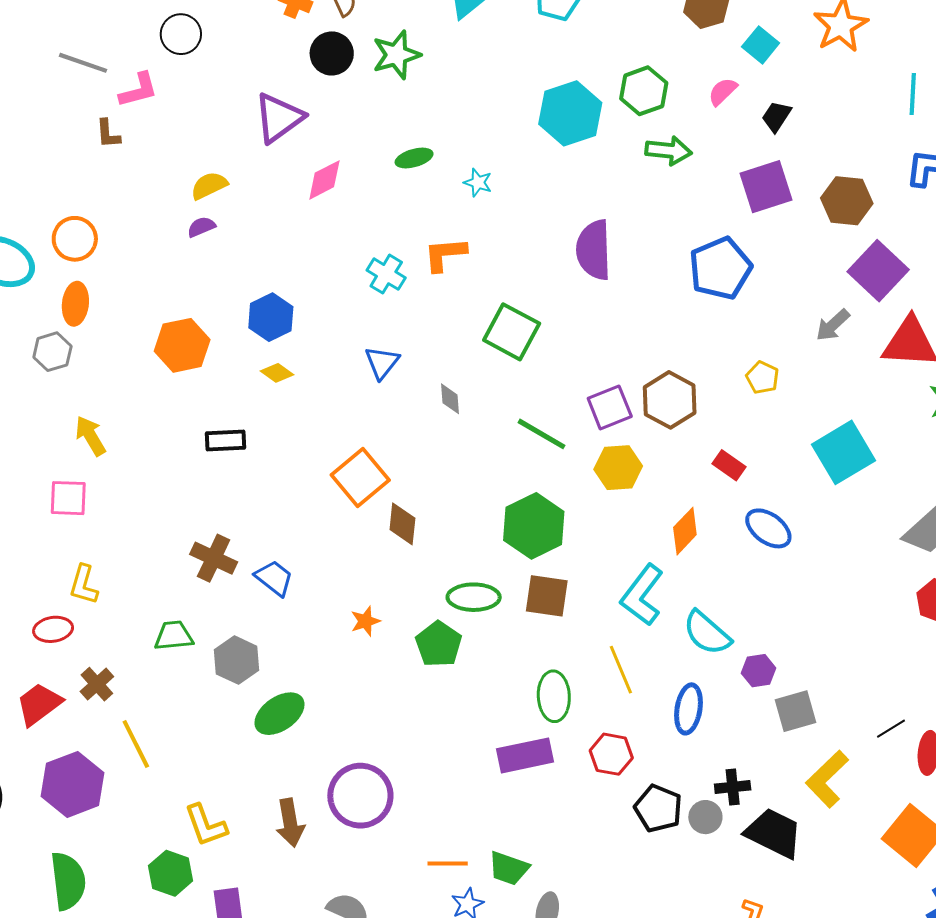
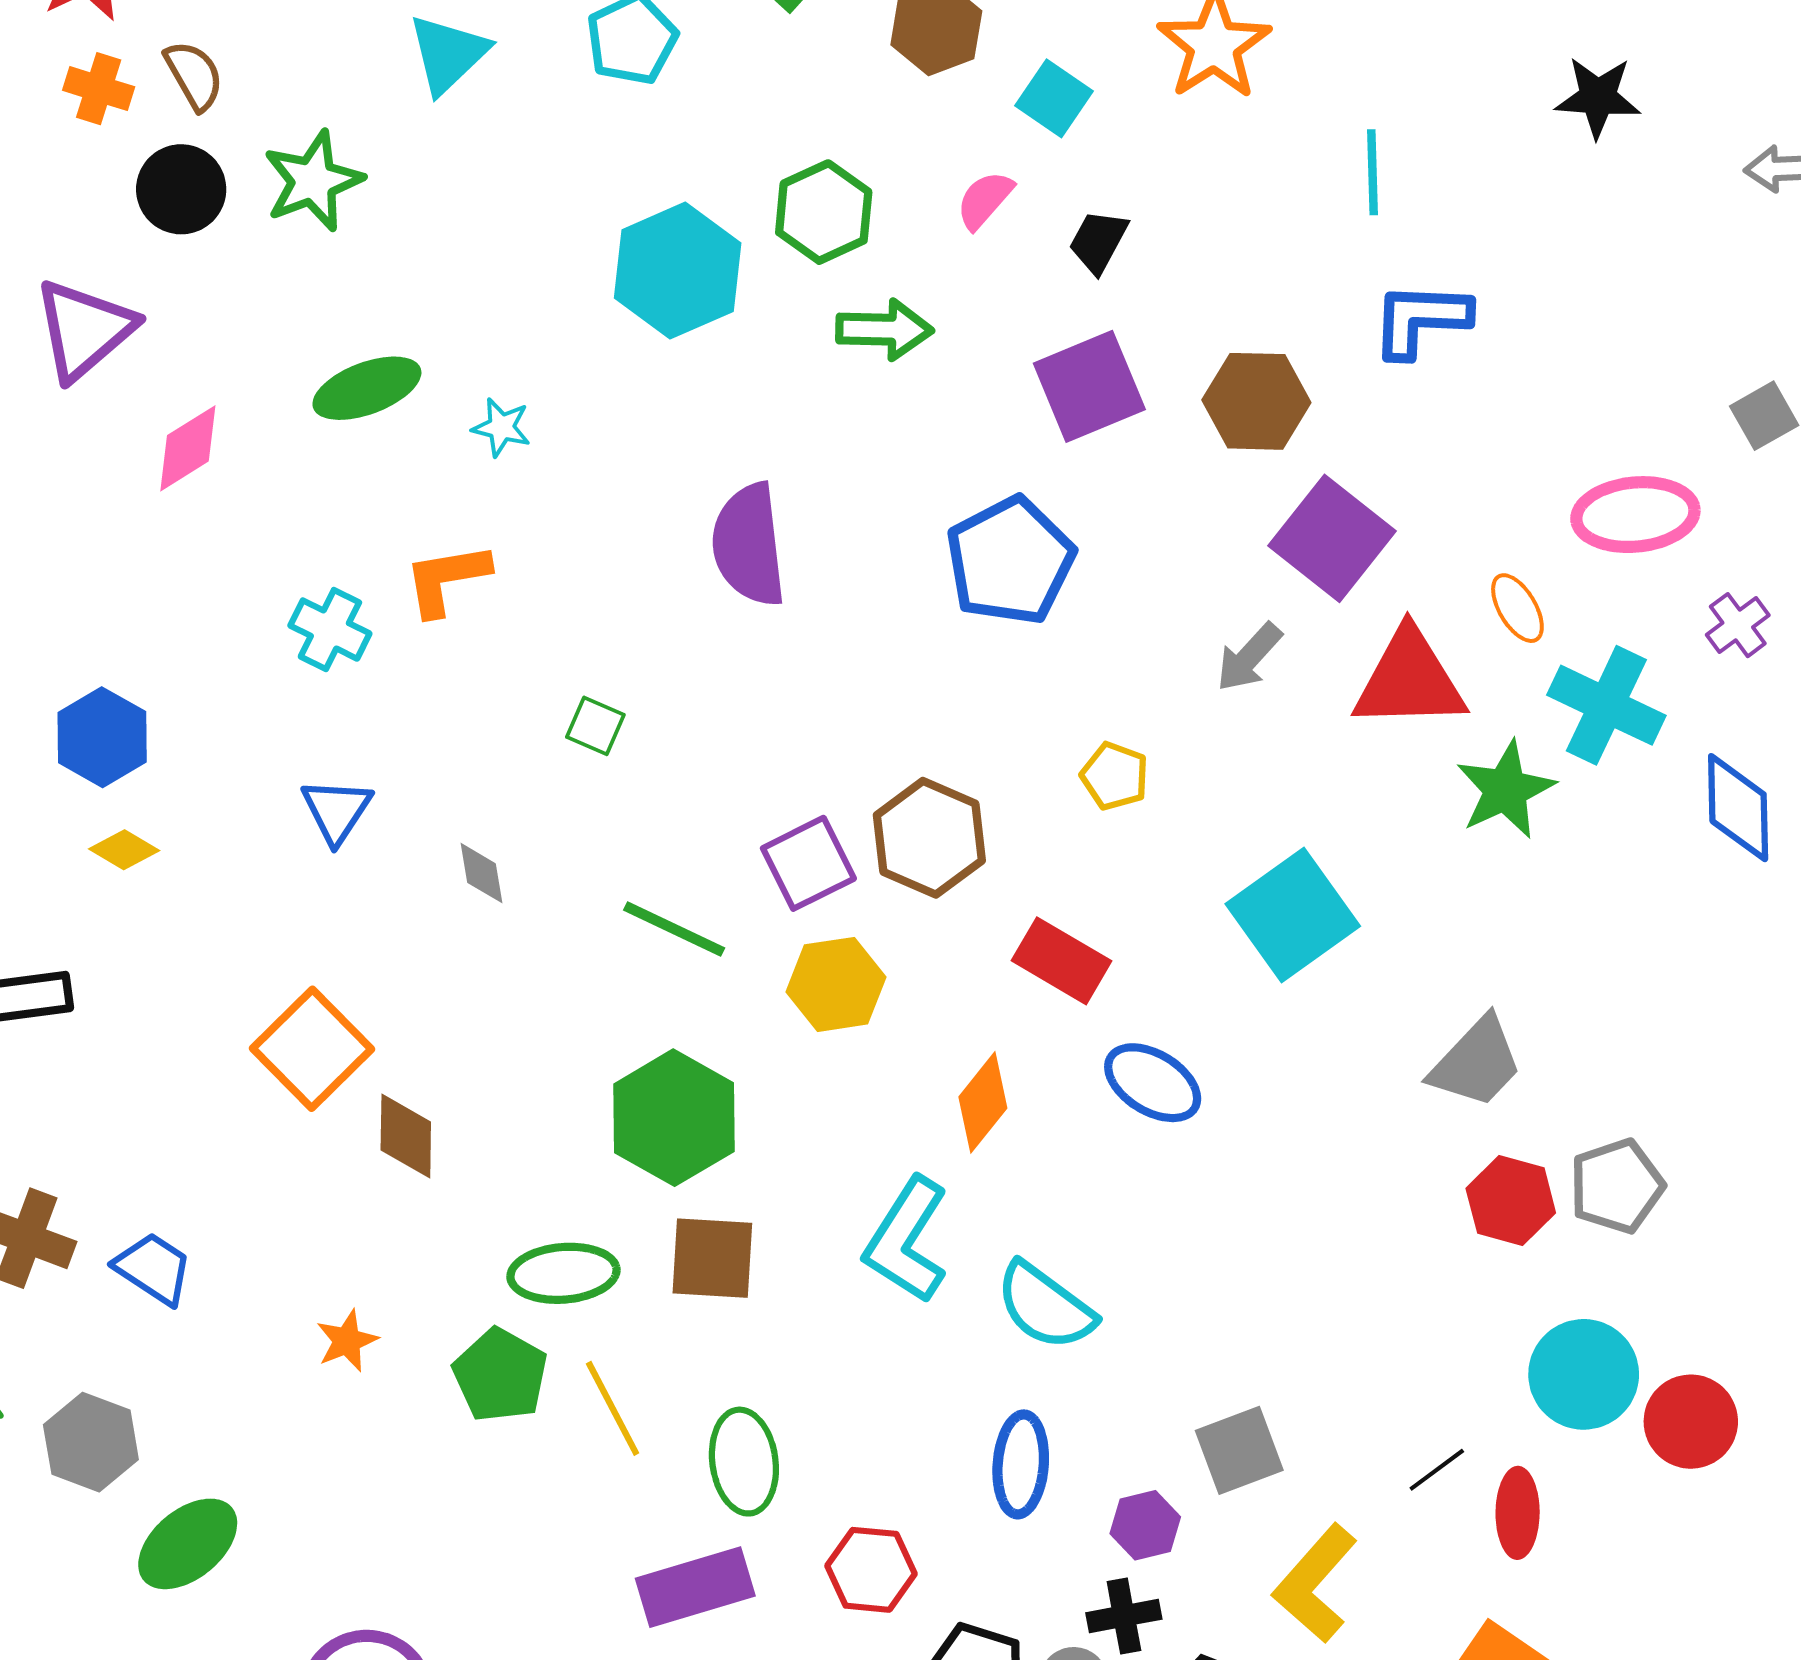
green ellipse: (414, 158) -> (367, 388), size x1.4
green square: (512, 332) -> (595, 726), size x0.5
red rectangle: (729, 465) -> (1061, 961), size x1.4
yellow line: (621, 670) -> (613, 1408), moved
purple hexagon: (759, 671) -> (1145, 1525), moved

